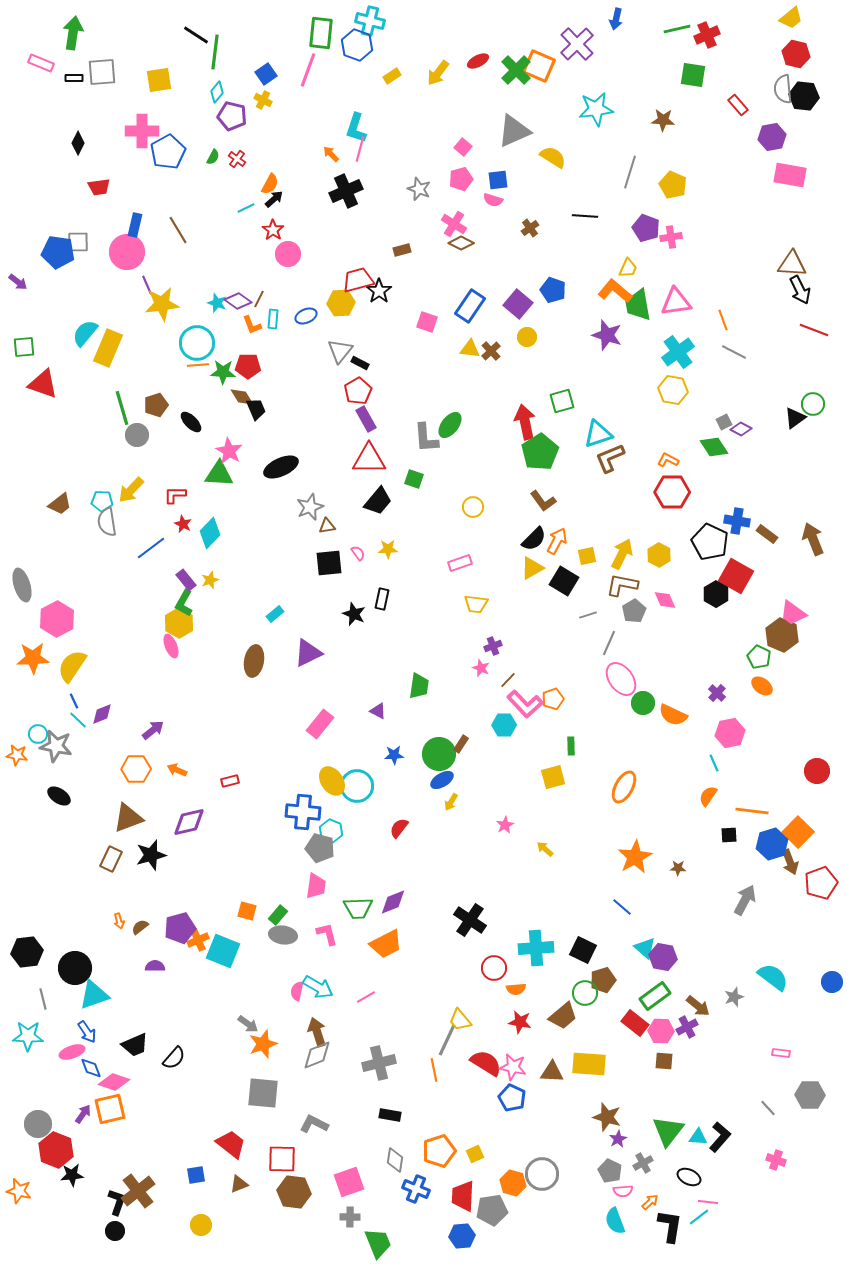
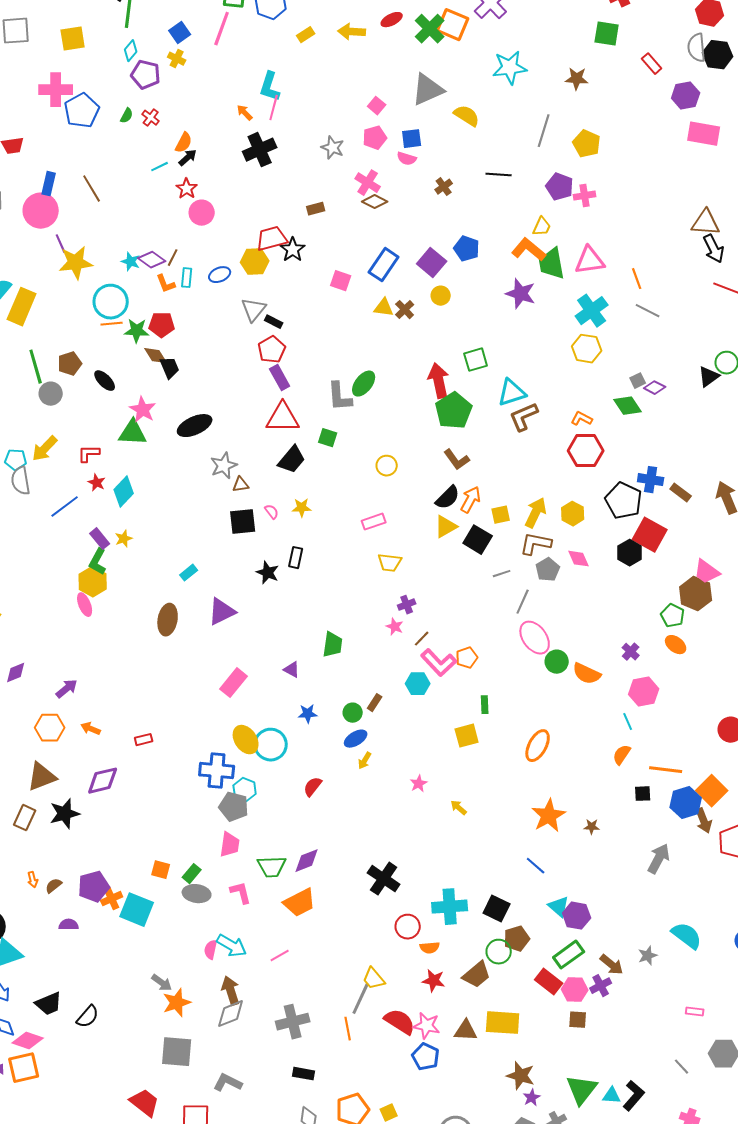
yellow arrow: (438, 73) -> (352, 32), turned 56
green circle: (439, 754) -> (353, 713), size x0.6

